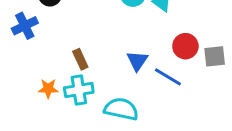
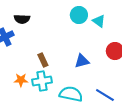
blue triangle: (137, 61) -> (82, 61), turned 42
blue line: (168, 77) -> (105, 95), moved

